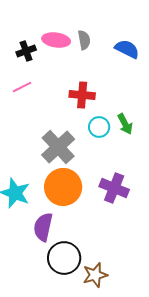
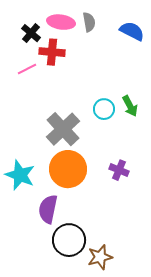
black cross: (26, 51) -> (31, 33), turned -30
red cross: (82, 95) -> (52, 52), moved
purple cross: (114, 188) -> (119, 170), size x0.7

